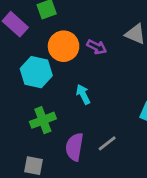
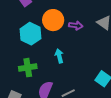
purple arrow: (97, 47) -> (76, 26), turned -32

